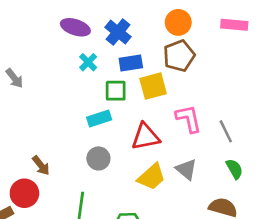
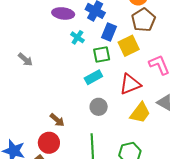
blue rectangle: (131, 63) -> (109, 32), turned -48

